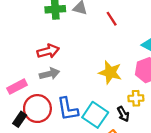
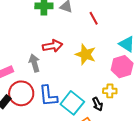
red arrow: (48, 51) -> (52, 46), moved
yellow star: (110, 72) -> (86, 54), moved
gray arrow: (50, 74) -> (34, 63), turned -96

